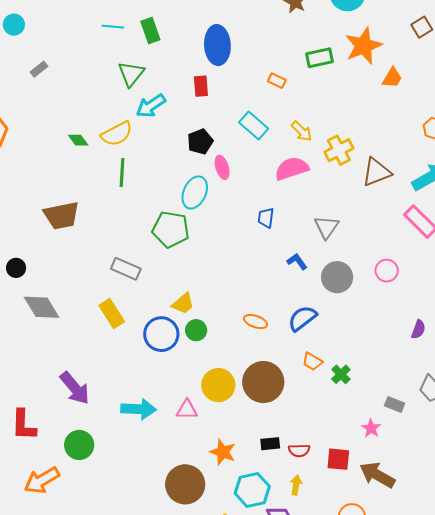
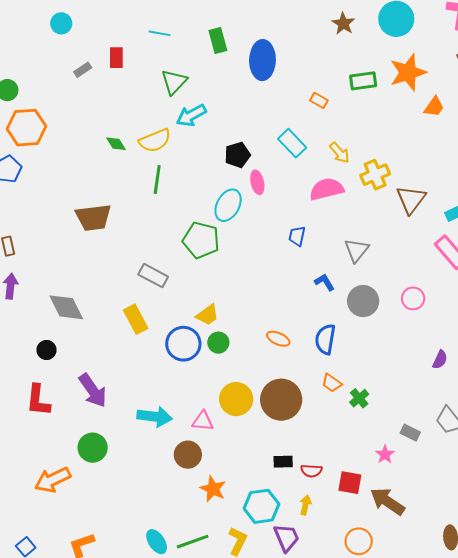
green rectangle: (150, 30) -> (218, 40), moved
red rectangle: (201, 86) -> (116, 58), moved
brown triangle: (377, 172) -> (411, 199), turned -36
black circle: (16, 268) -> (46, 350), moved
blue semicircle: (302, 318) -> (325, 339), turned -48
red L-shape: (24, 425) -> (38, 400), moved
orange star: (223, 452) -> (213, 489), moved
brown circle: (185, 484) -> (188, 455), moved, size x0.7

